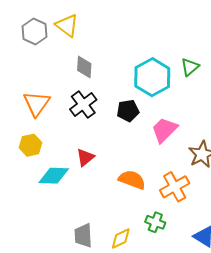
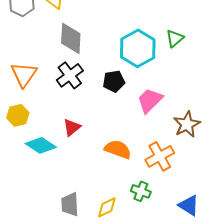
gray diamond: (84, 67) -> (71, 38), size x1.4
cyan diamond: (54, 176) -> (41, 145), turned 32

